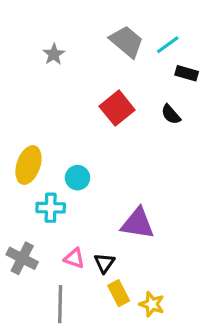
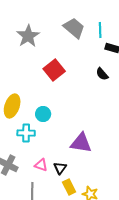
cyan line: (168, 45) -> (100, 30), turned -56
gray star: (54, 54) -> (28, 36), size x1.6
red square: (117, 108) -> (54, 70), moved

